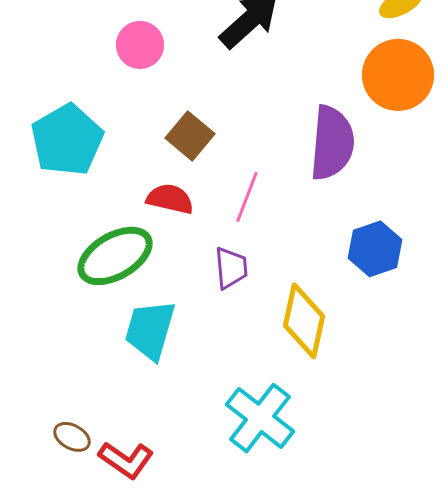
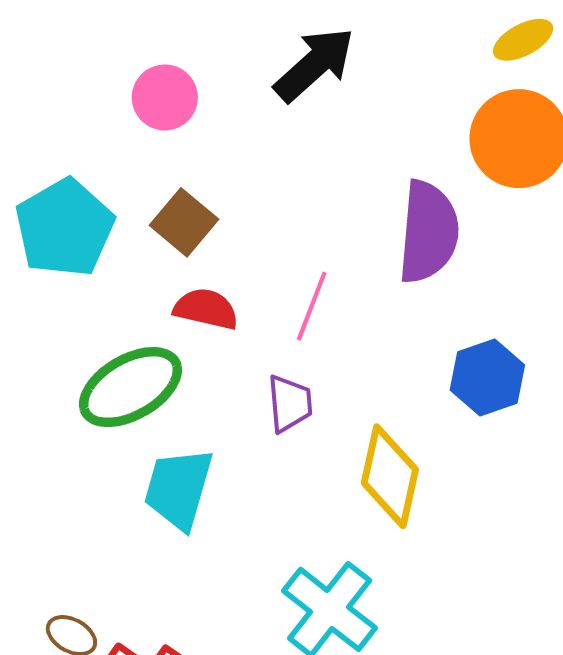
brown square: (190, 136) -> (184, 222), moved

